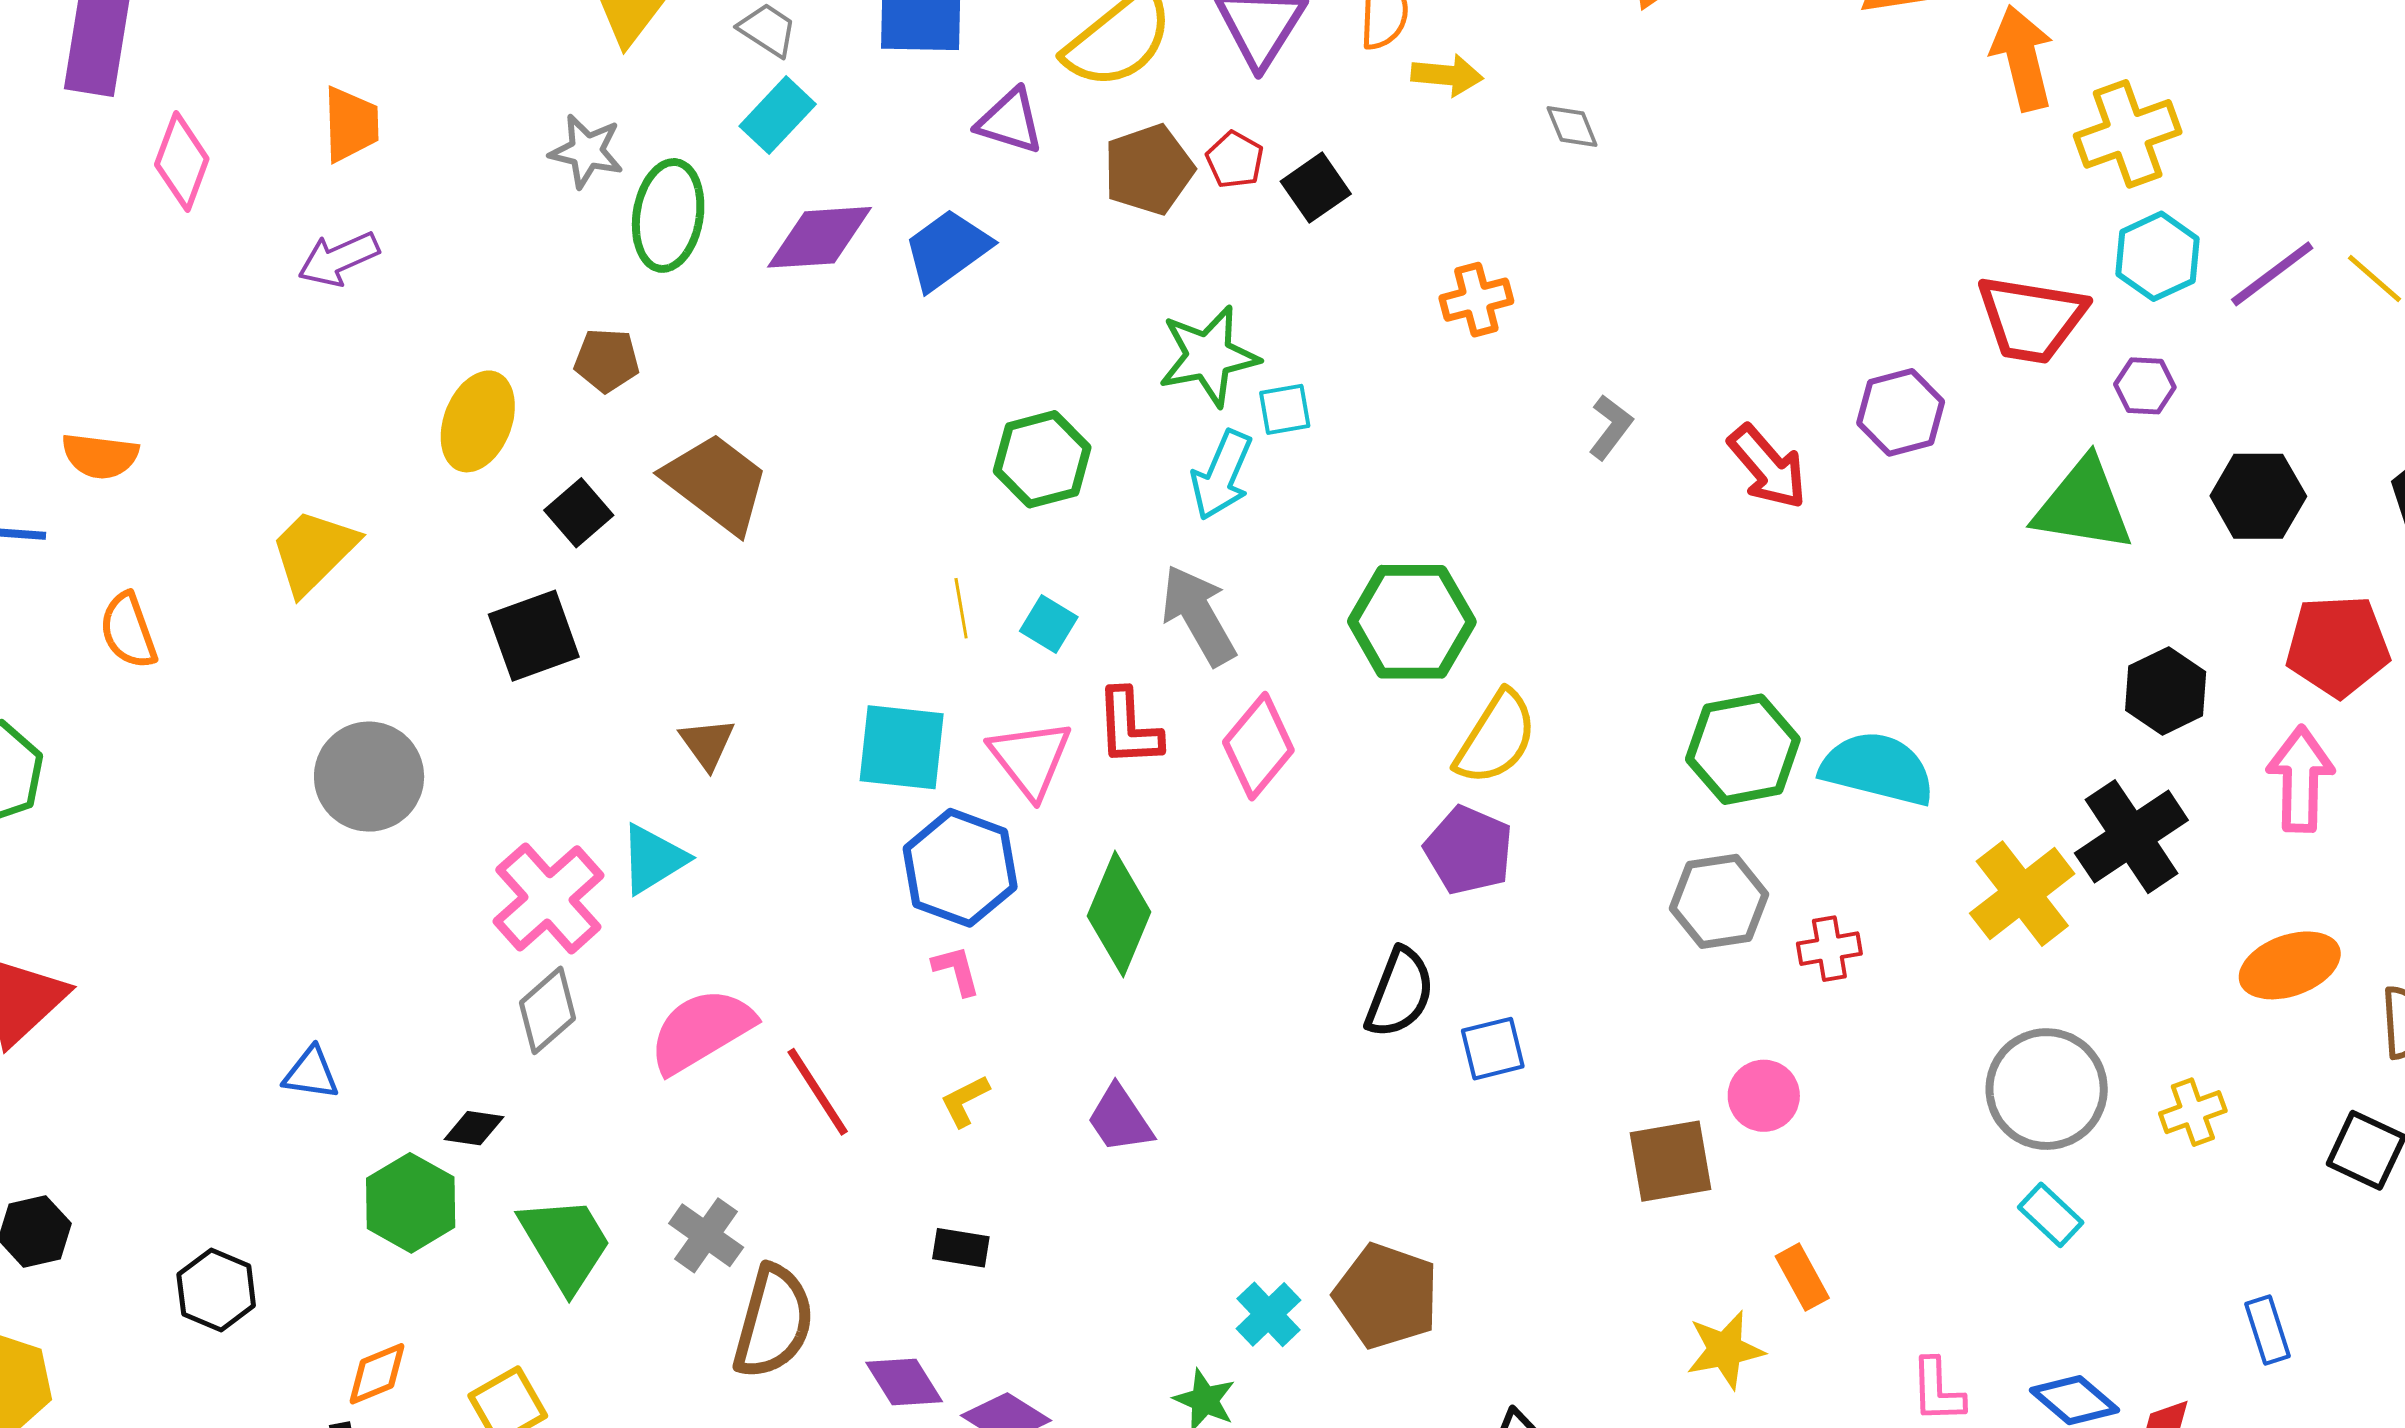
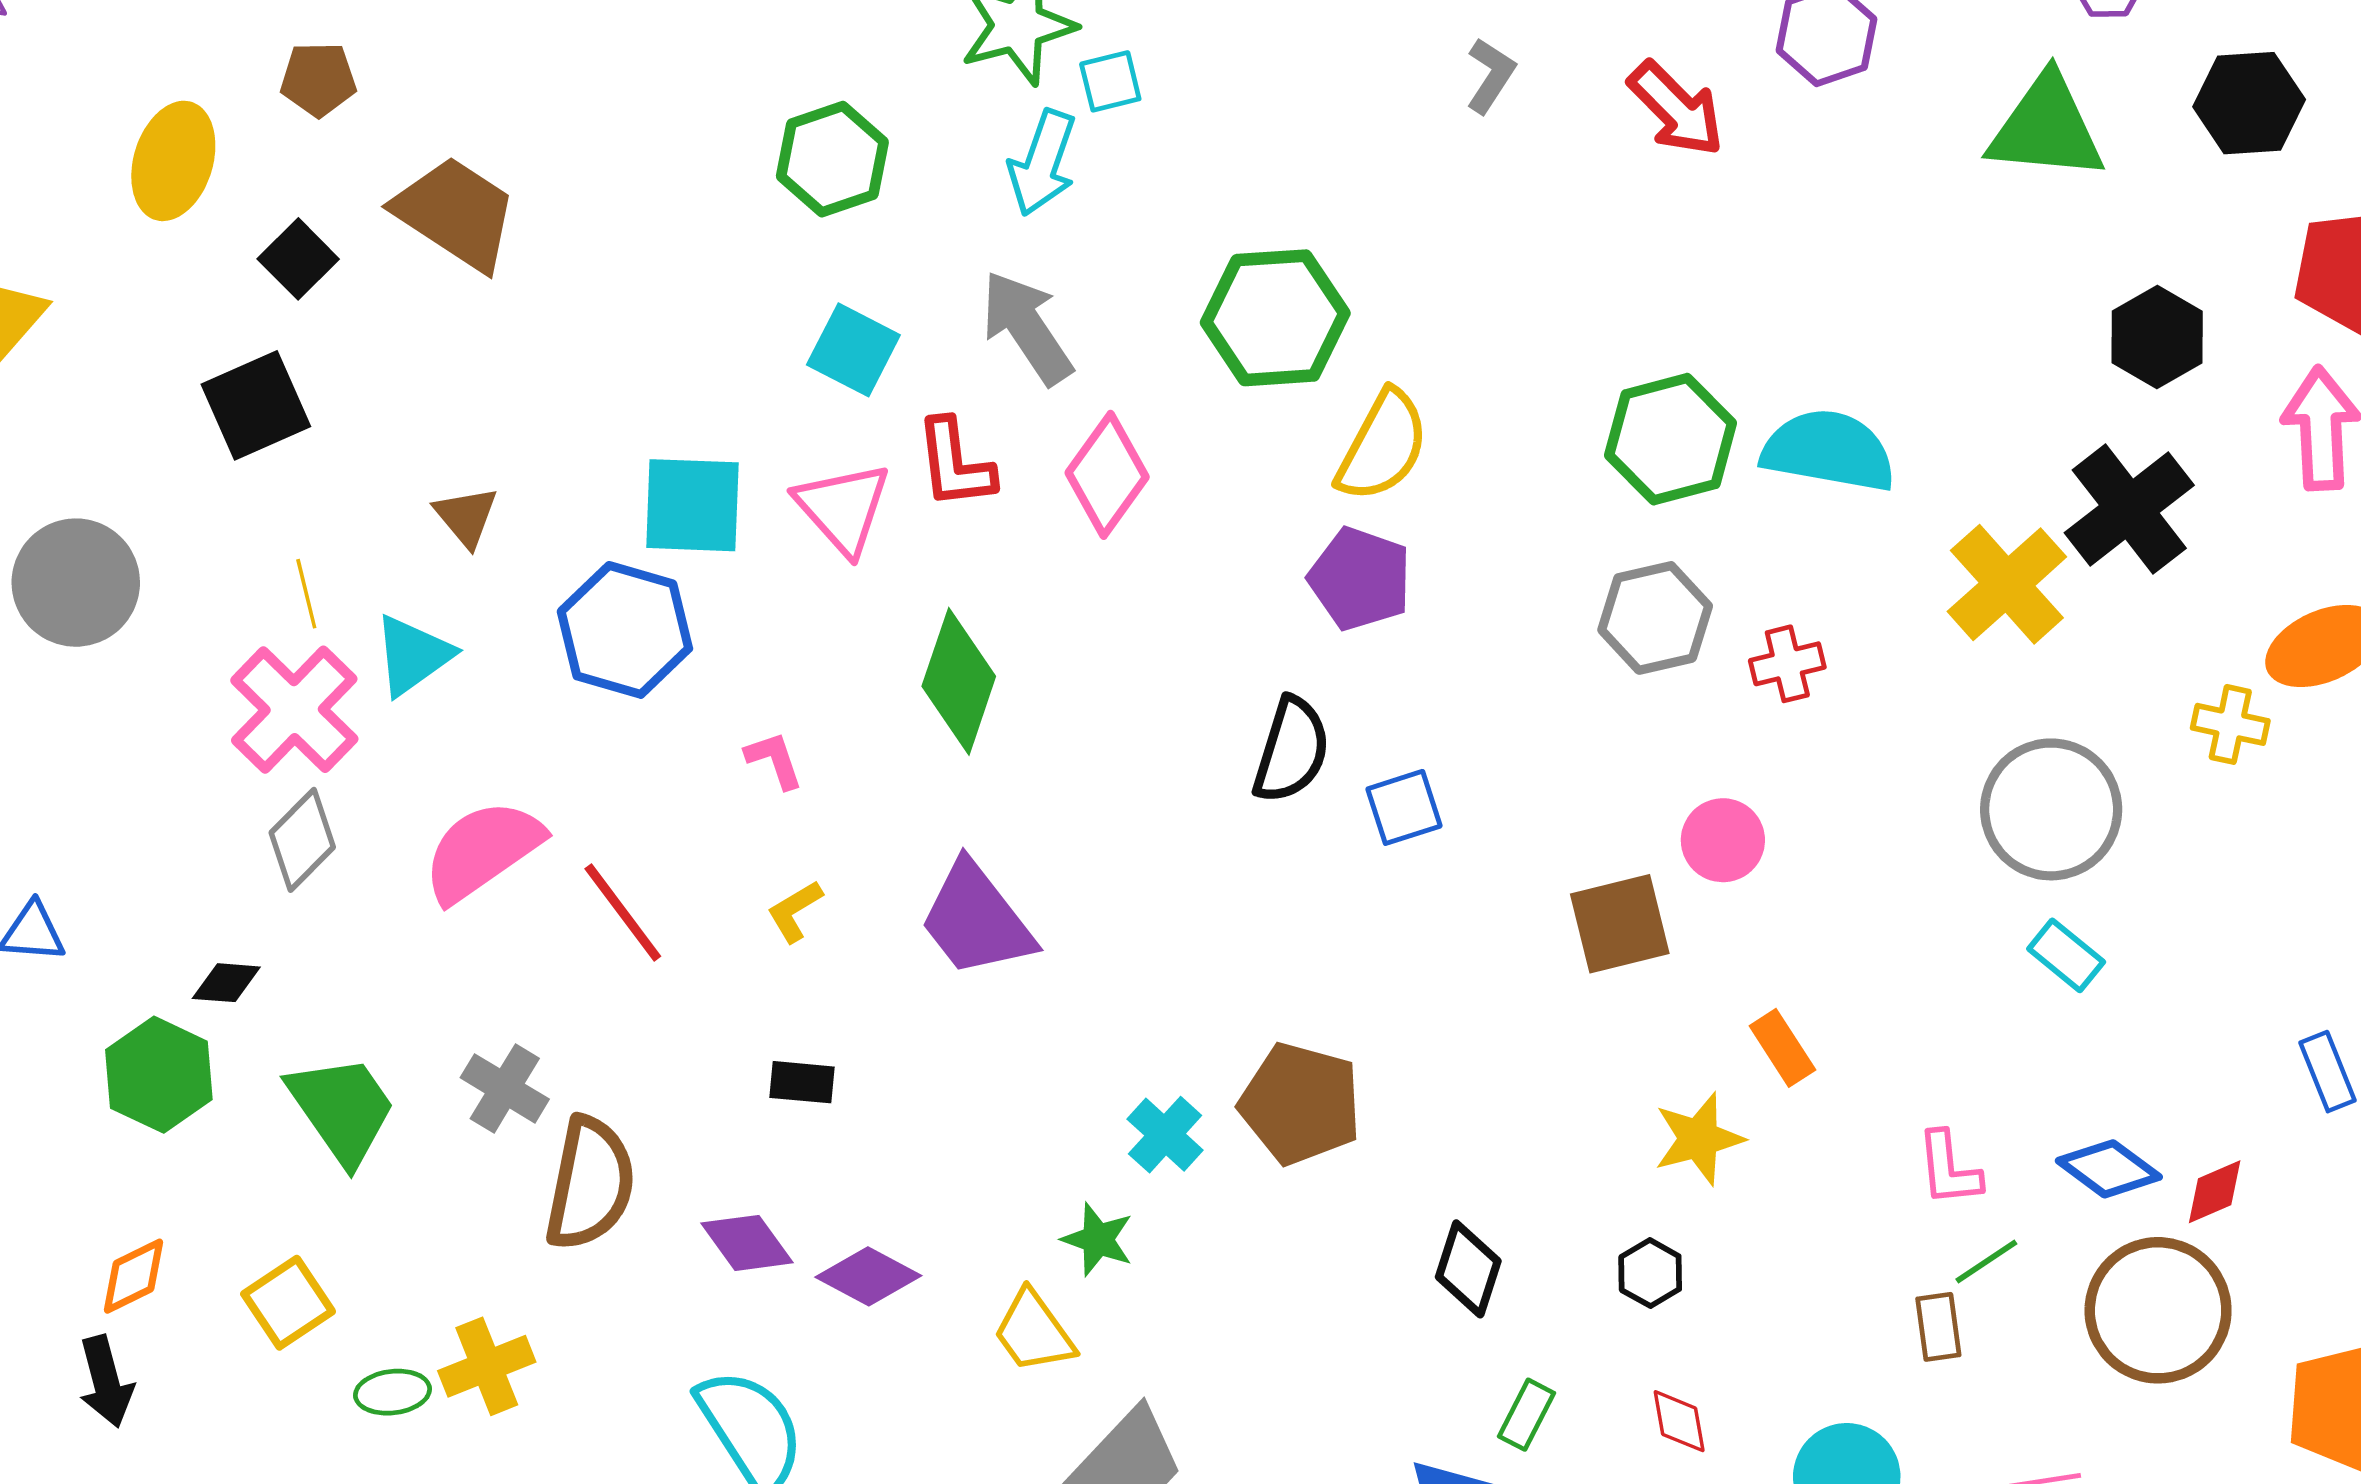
yellow line: (961, 608) -> (306, 594), moved
cyan square: (1049, 624) -> (853, 350), size x1.4
blue hexagon: (960, 868) -> (625, 630), moved
yellow cross: (2193, 1112) -> (2230, 724), moved, turned 36
purple trapezoid: (1120, 1119) -> (976, 920), size x1.5

